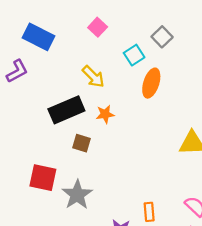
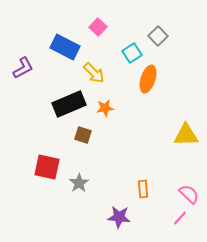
blue rectangle: (39, 37) -> (65, 47), moved
gray star: (77, 195) -> (79, 183), size x0.7
orange rectangle: (149, 212) -> (143, 189), moved

